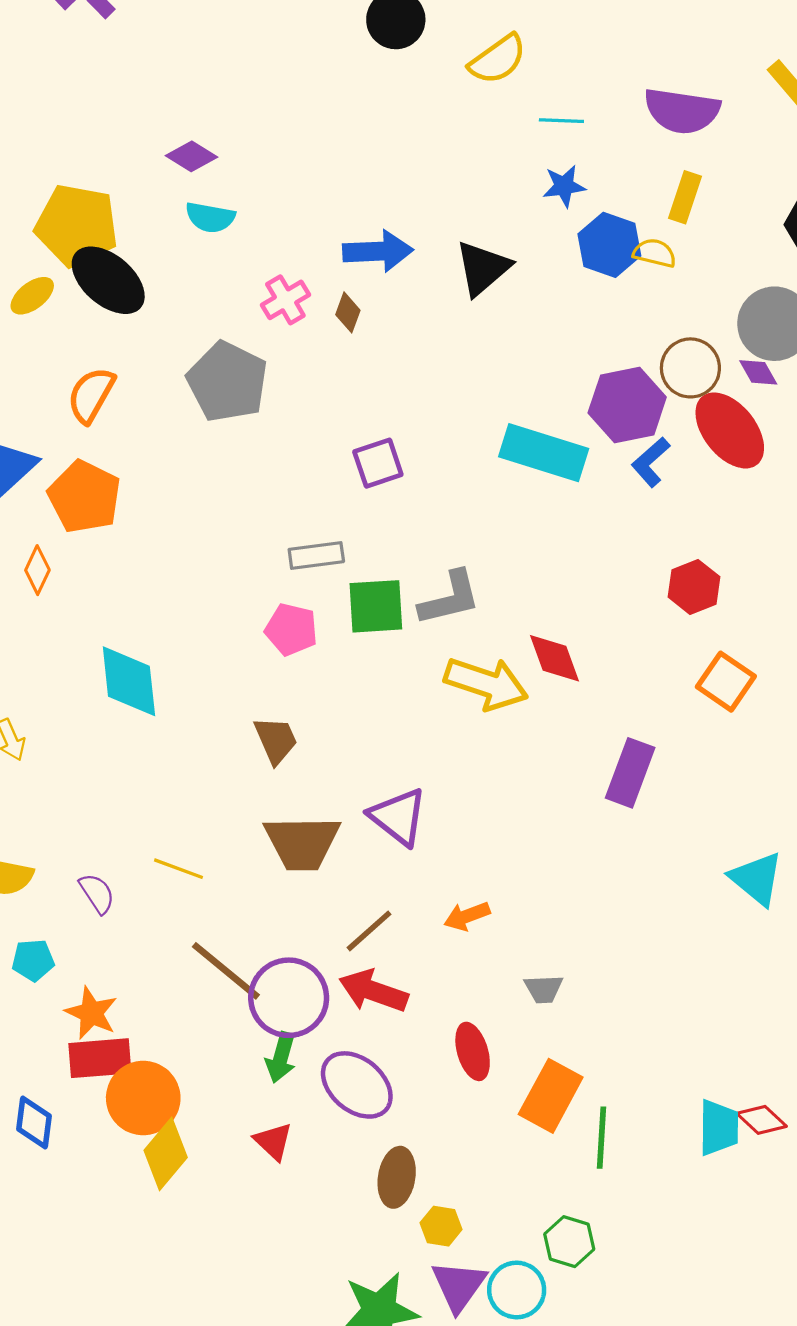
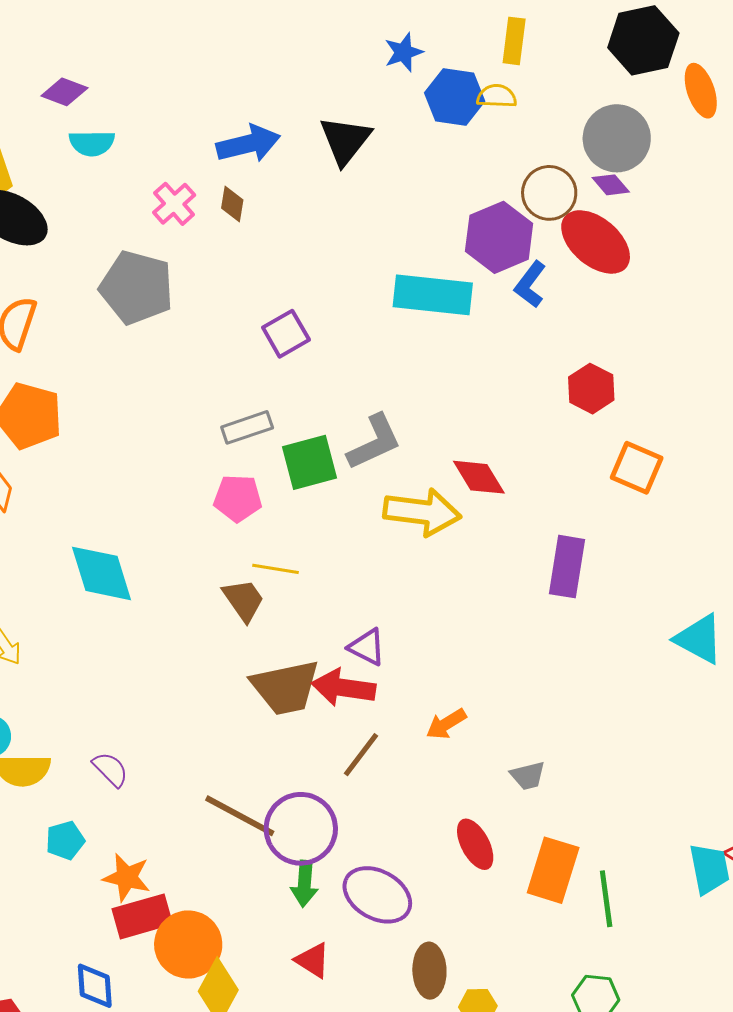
purple triangle: (398, 817) -> (367, 647), size x0.7
yellow line: (178, 869) -> (276, 569), moved
red arrow: (373, 991) -> (344, 688), moved

